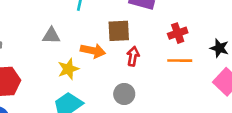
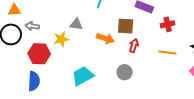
red cross: (178, 33) -> (168, 24), moved
yellow star: (68, 69) -> (61, 39), moved

